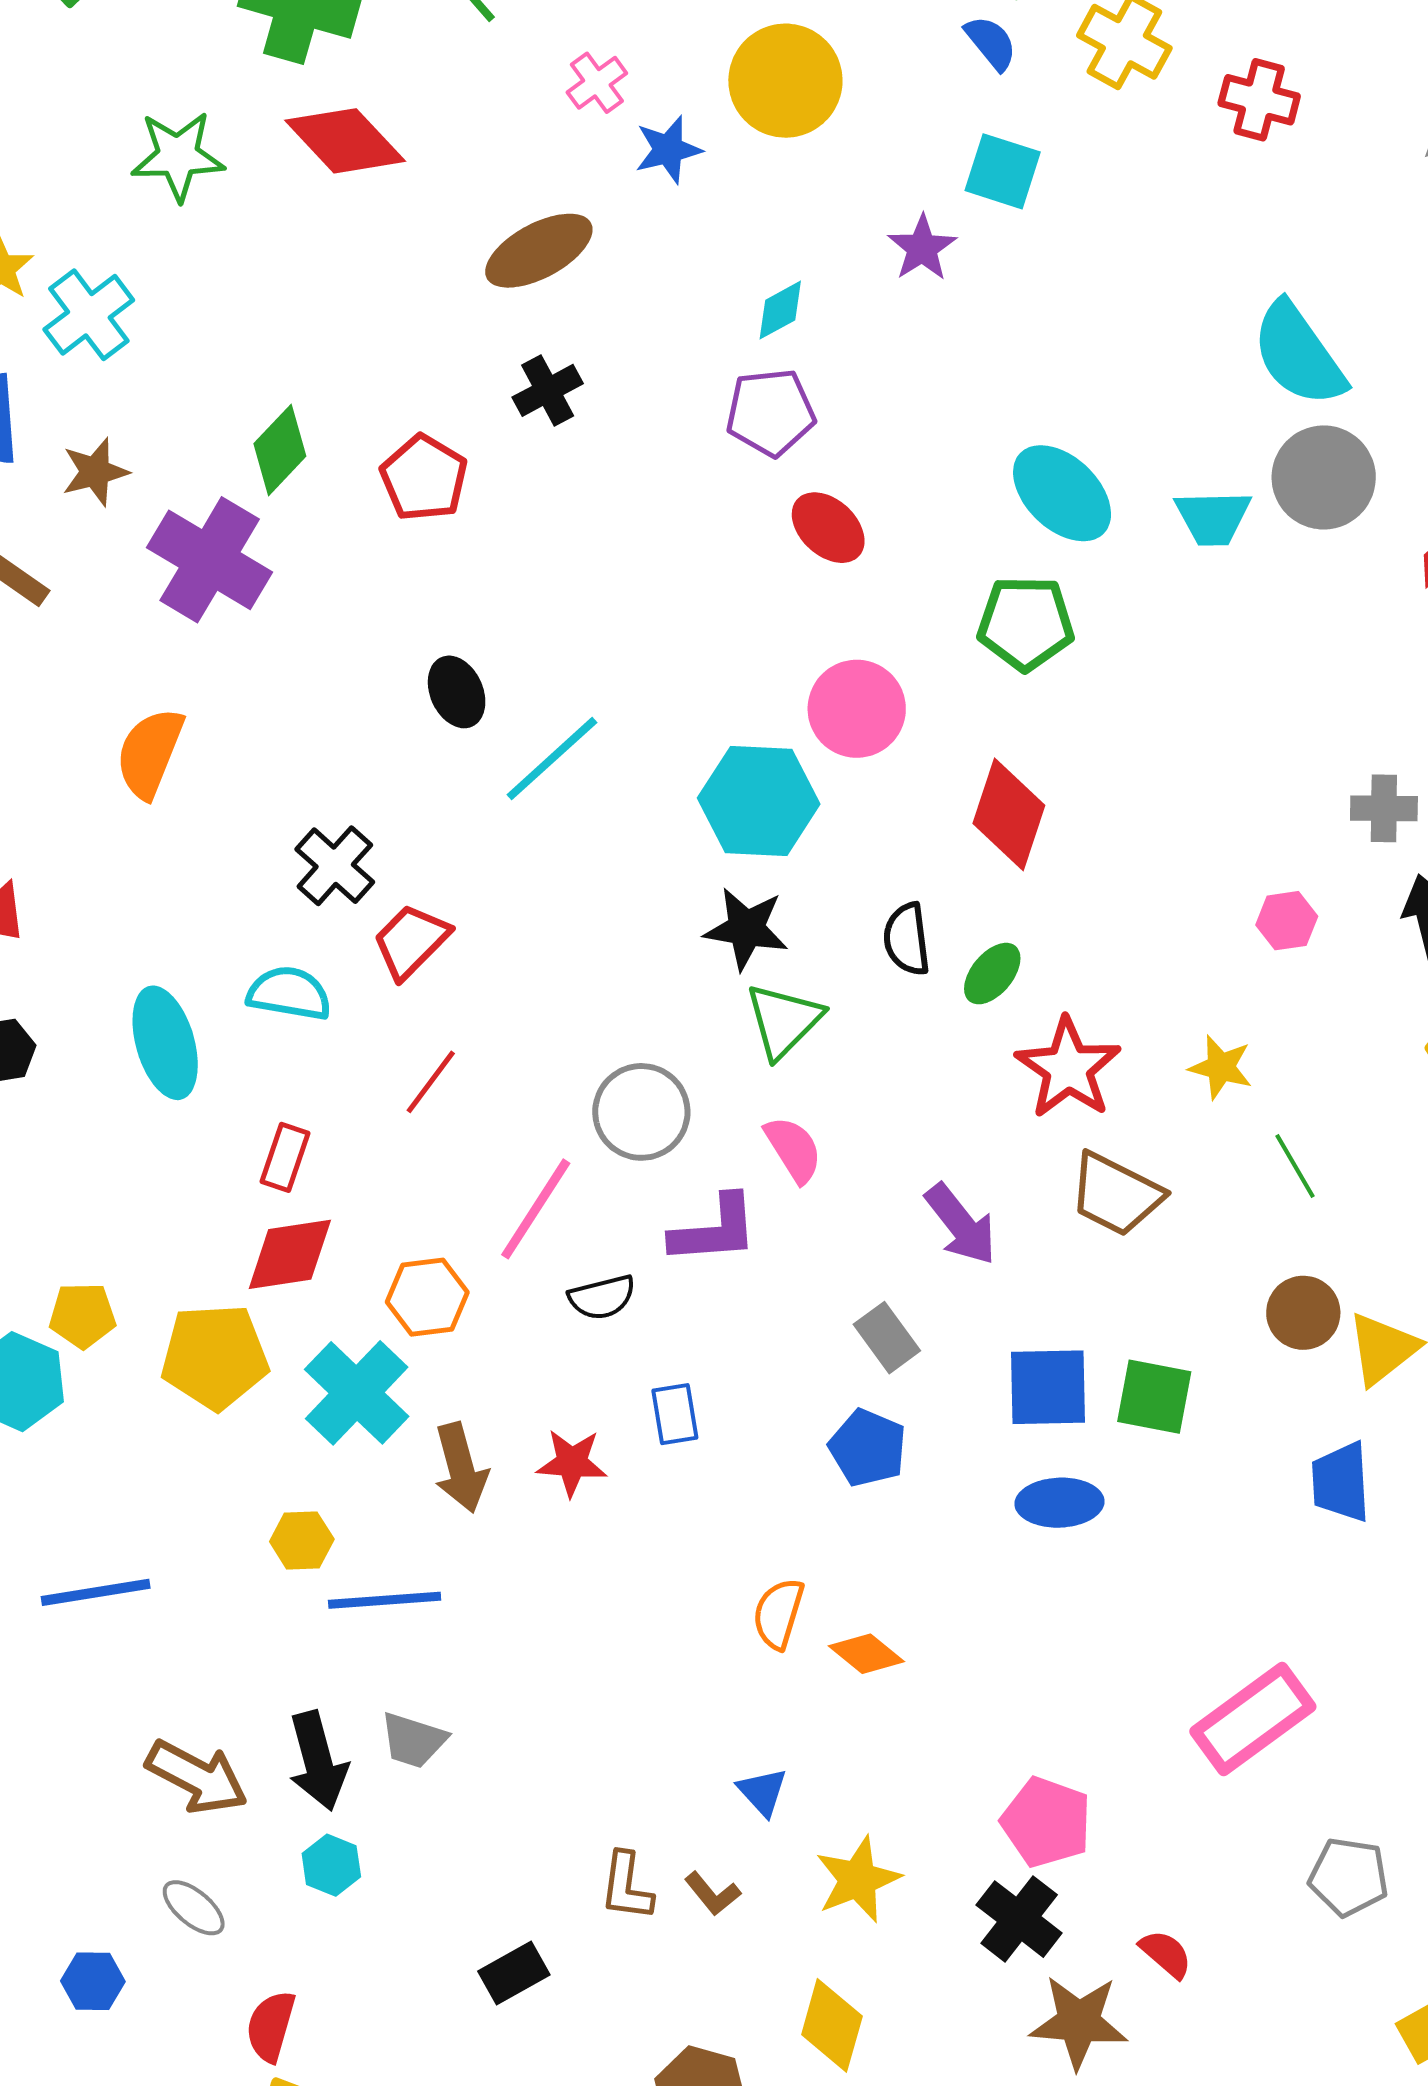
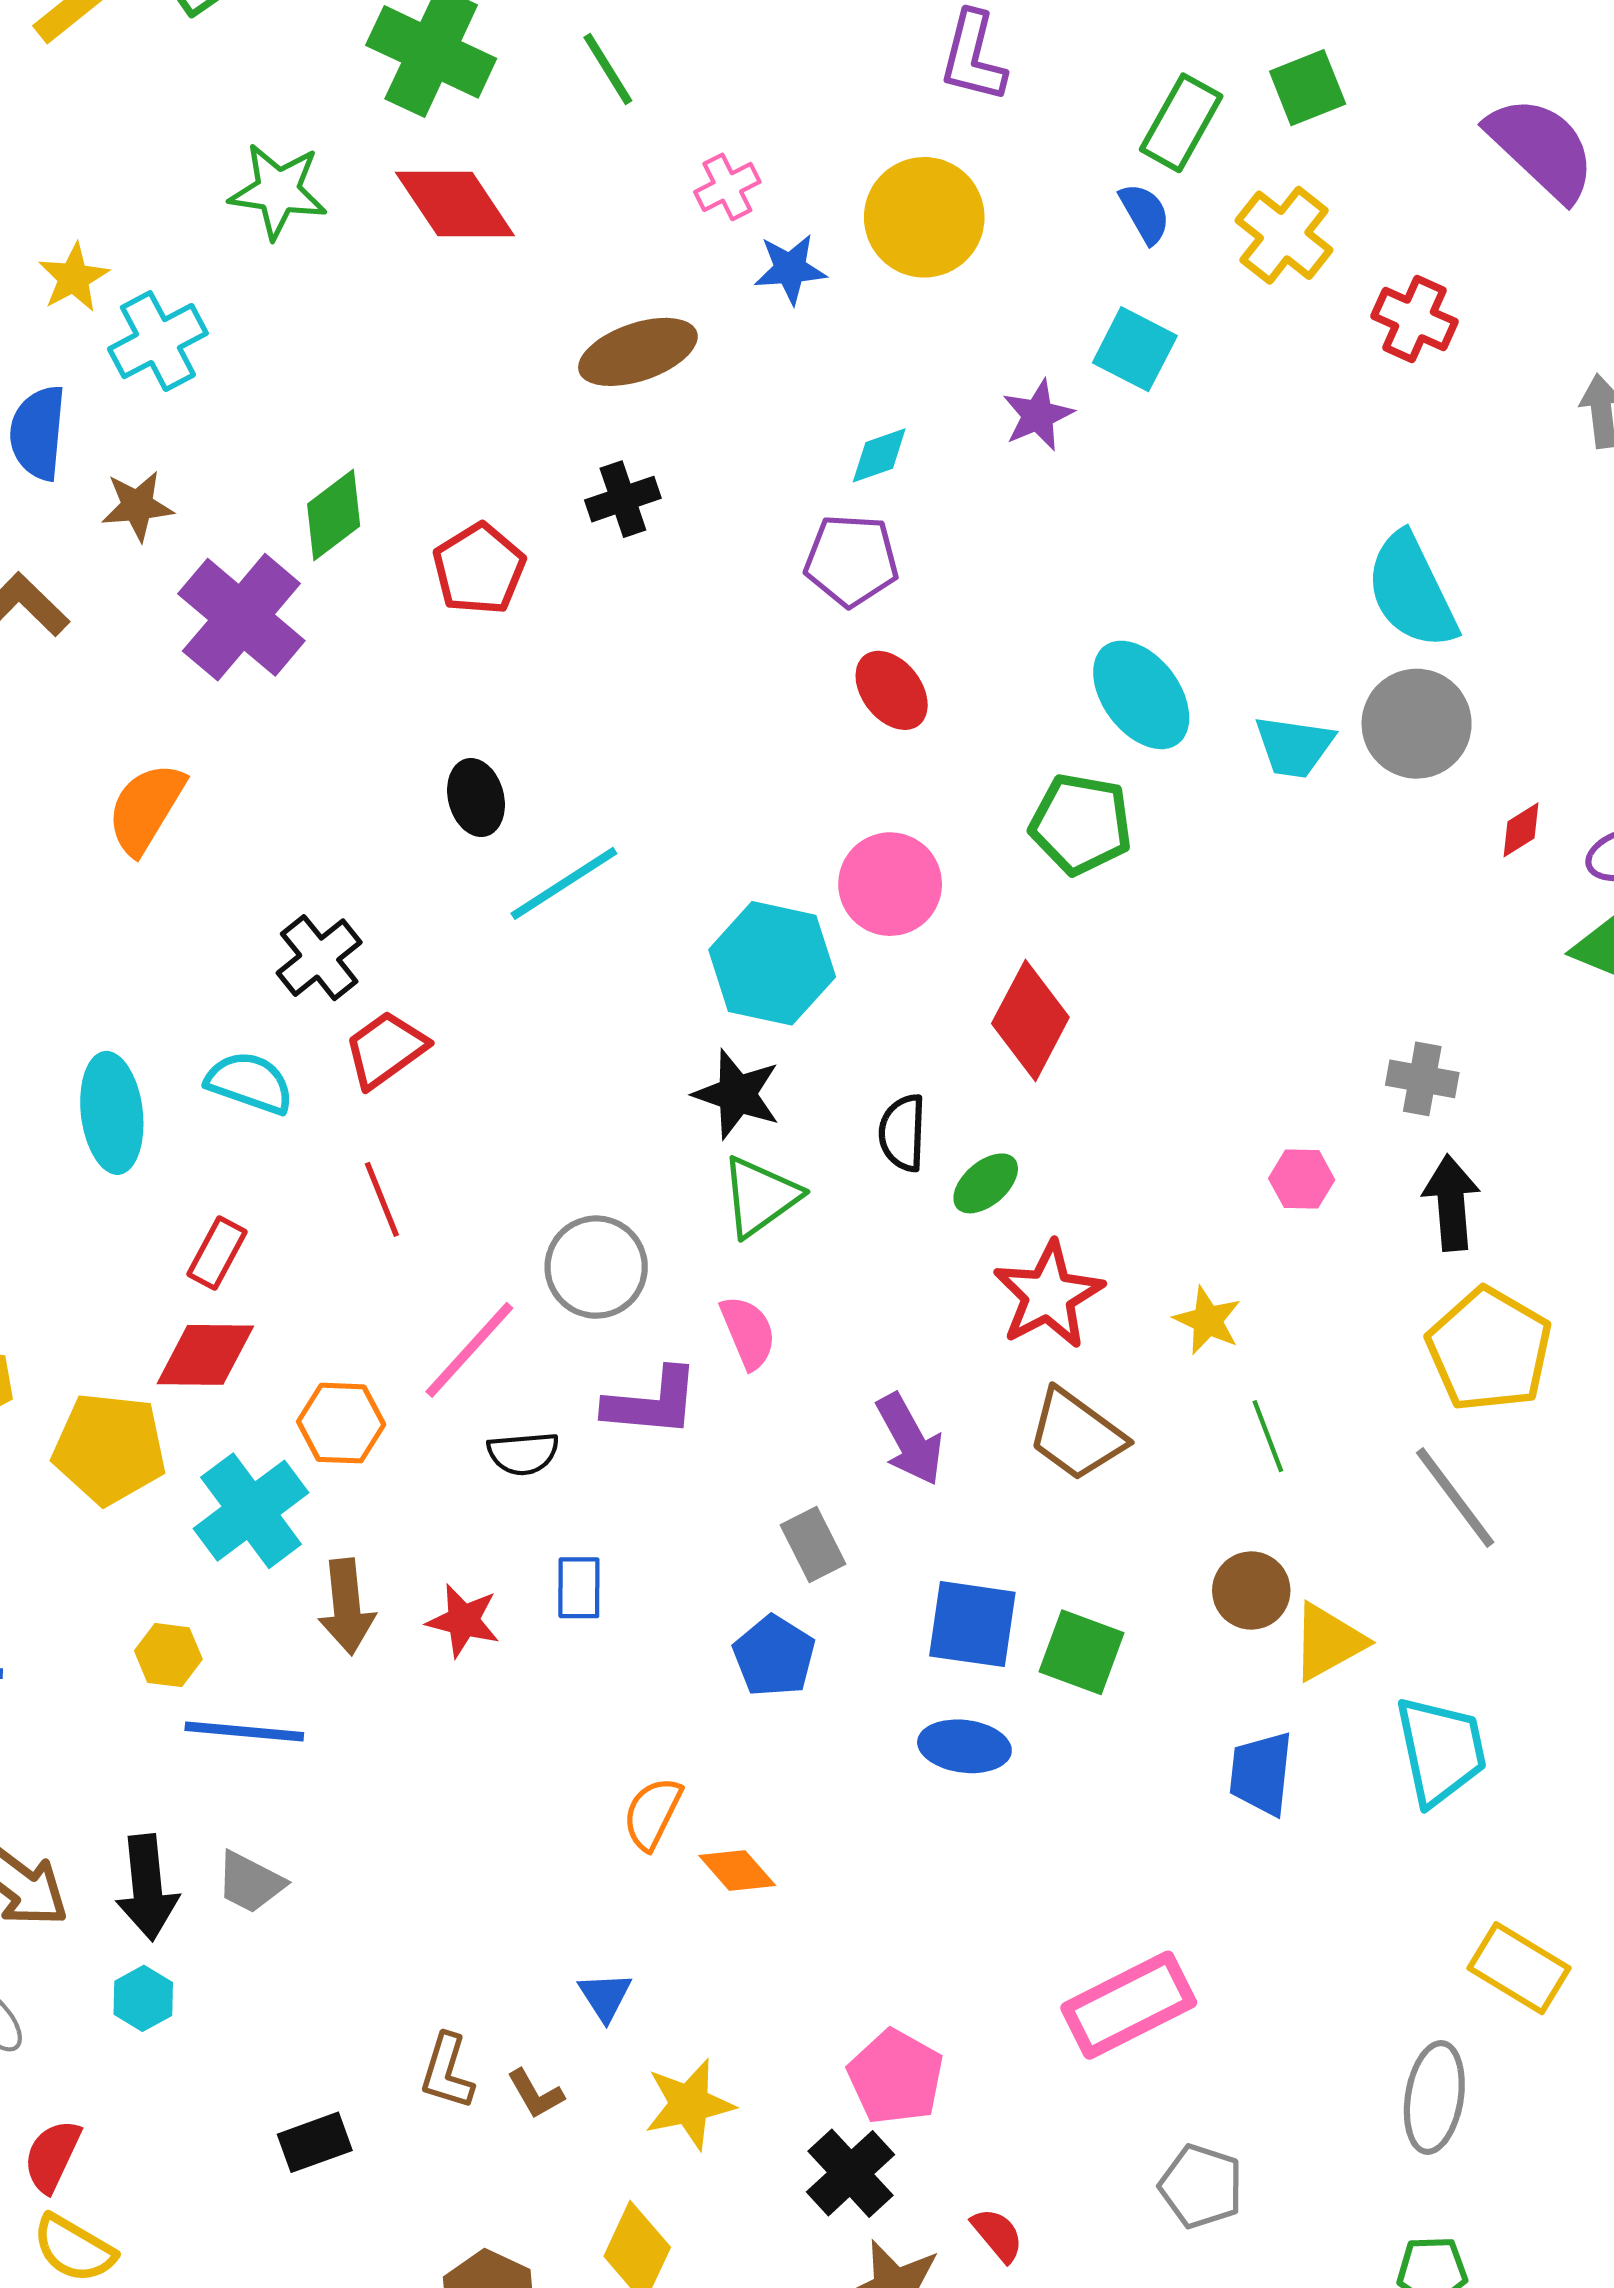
red line: (431, 1082) -> (382, 1199), turned -68

